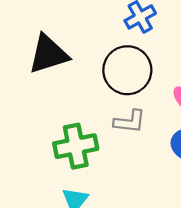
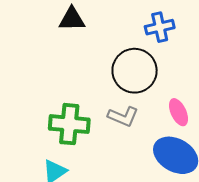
black triangle: (48, 54) -> (72, 19), moved, size x0.7

